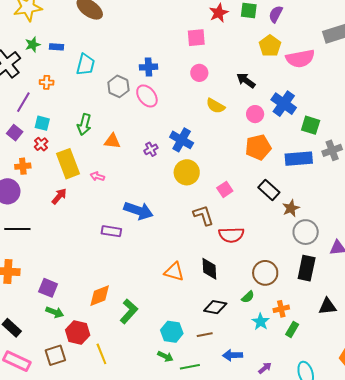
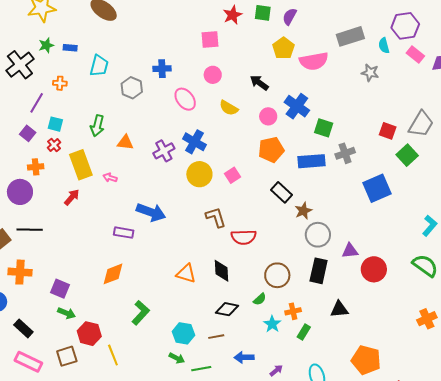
pink ellipse: (147, 96) -> (185, 99), moved
purple cross: (151, 149) -> (164, 151), size x1.5
pink square: (225, 189) -> (232, 175), moved
orange diamond: (100, 296) -> (113, 274), moved

